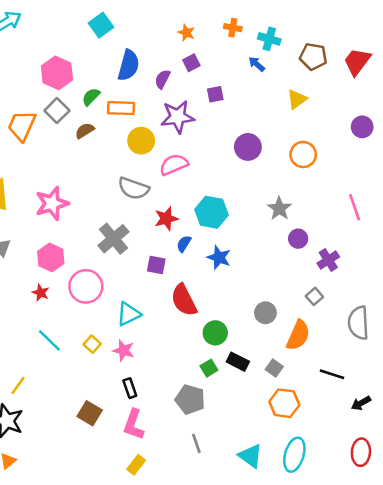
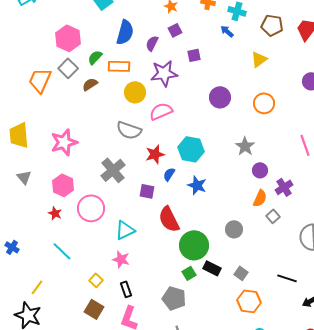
green circle: (215, 333) -> (194, 245), size x1.5
orange semicircle: (298, 335) -> (260, 198), moved, size x0.7
yellow square: (92, 344) -> (96, 280), moved

